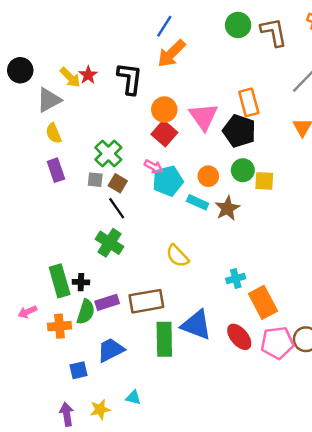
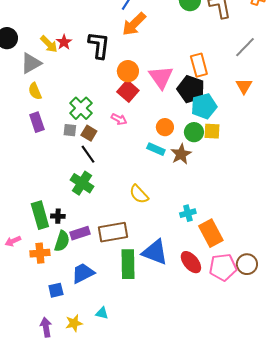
green circle: (243, 170) -> (194, 132), moved
cyan pentagon: (168, 181) -> (204, 106), moved

